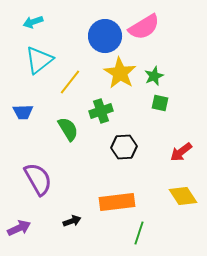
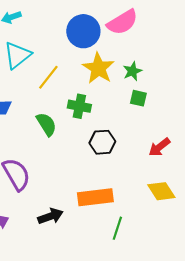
green cross: (101, 111) -> (79, 106), turned 30
black arrow: (72, 221) -> (50, 216), size x1.4

